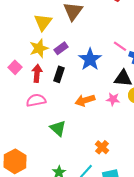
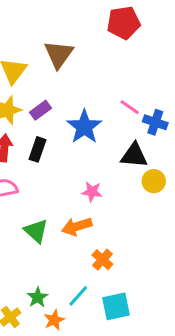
pink star: (113, 99) -> (92, 192), moved
orange arrow: (85, 100) -> (77, 226), moved

